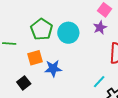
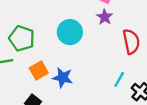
green pentagon: (42, 29) -> (22, 38), moved
blue star: (53, 69) -> (63, 78), turned 30

